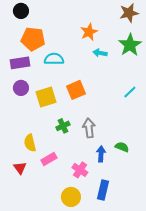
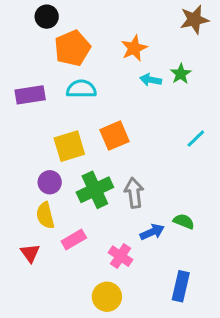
black circle: (21, 11) -> (47, 17), moved
orange pentagon: (33, 39) -> (72, 48), moved, turned -30
green star: (130, 45) -> (181, 74), moved, size x0.6
purple circle: (21, 88) -> (50, 182), moved
green cross: (63, 126) -> (95, 190), size x1.6
blue arrow: (101, 154) -> (152, 232), turned 63
blue rectangle: (103, 190) -> (181, 286), moved

